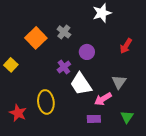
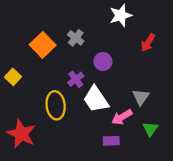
red arrow: (126, 46) -> (148, 43), moved
yellow ellipse: (46, 102) -> (56, 105), moved
red star: (18, 113) -> (21, 134), size x1.4
green triangle: (127, 117) -> (150, 129), moved

